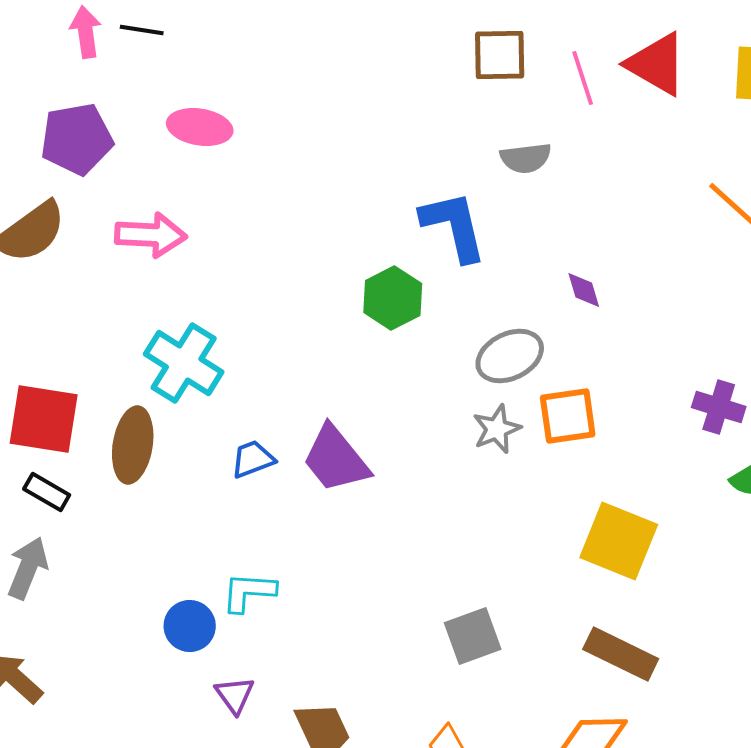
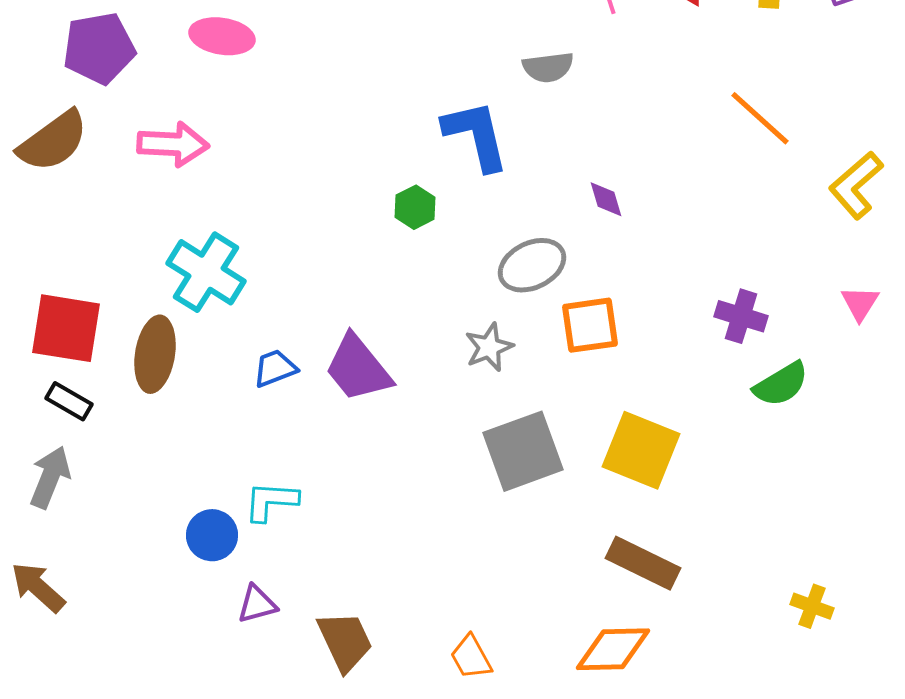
green hexagon: (393, 298) -> (415, 207), size x0.7
gray star: (497, 429) -> (489, 347), moved
gray square: (473, 636) -> (523, 451), moved, size x1.4
purple triangle: (235, 695) -> (257, 604), turned 51

